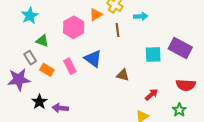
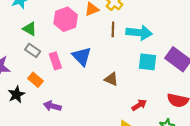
cyan arrow: (141, 16) -> (139, 33), moved, size x1.6
gray rectangle: (30, 58) -> (33, 50), moved, turned -32
orange rectangle: (47, 70) -> (35, 80), moved
purple arrow: (60, 108) -> (52, 106), moved

